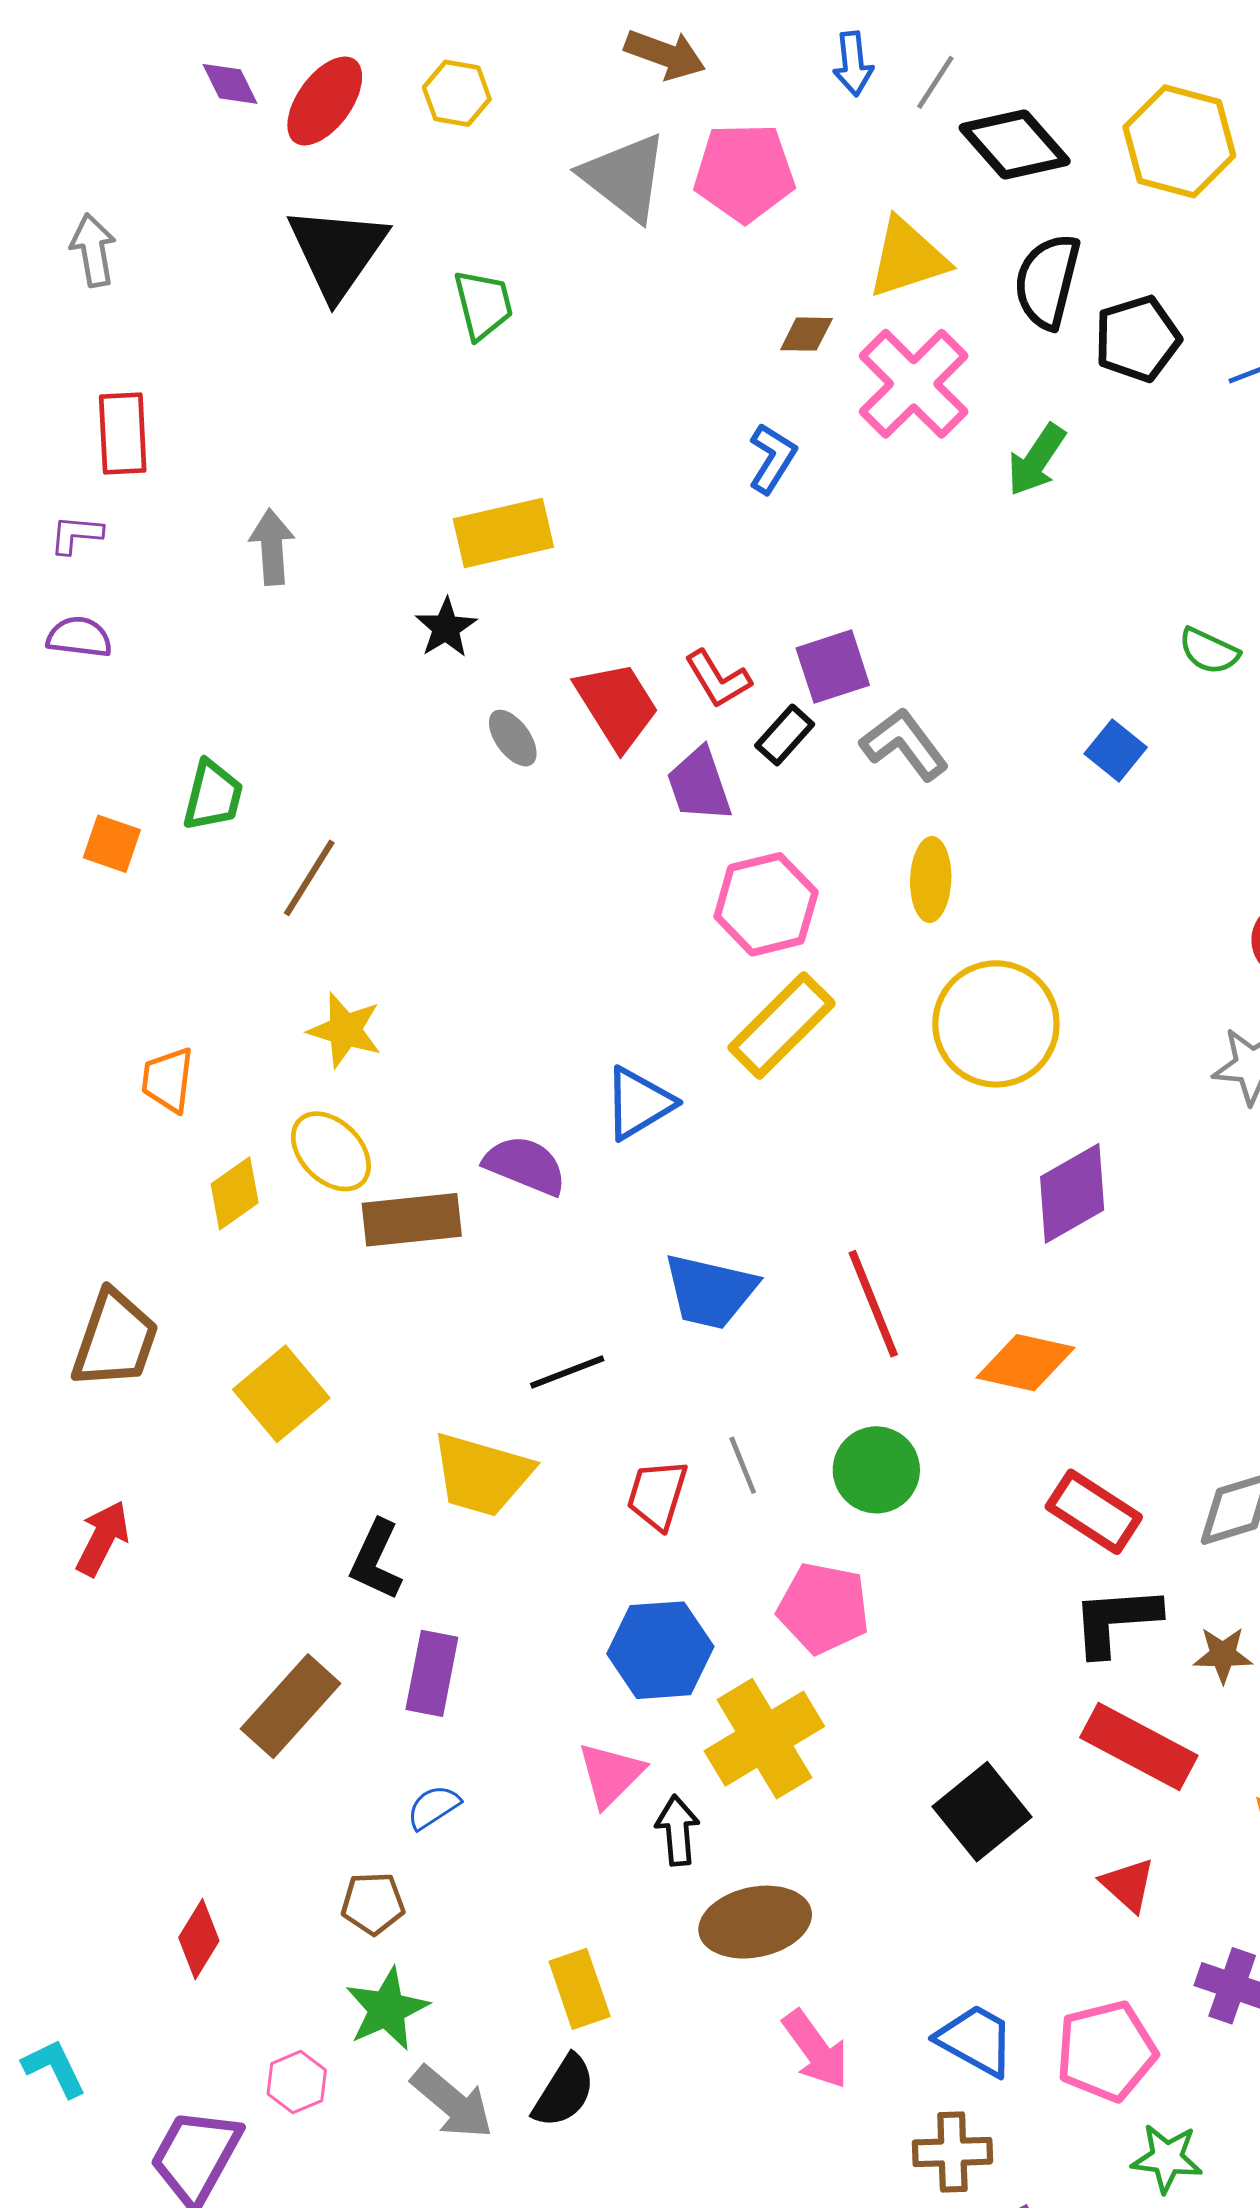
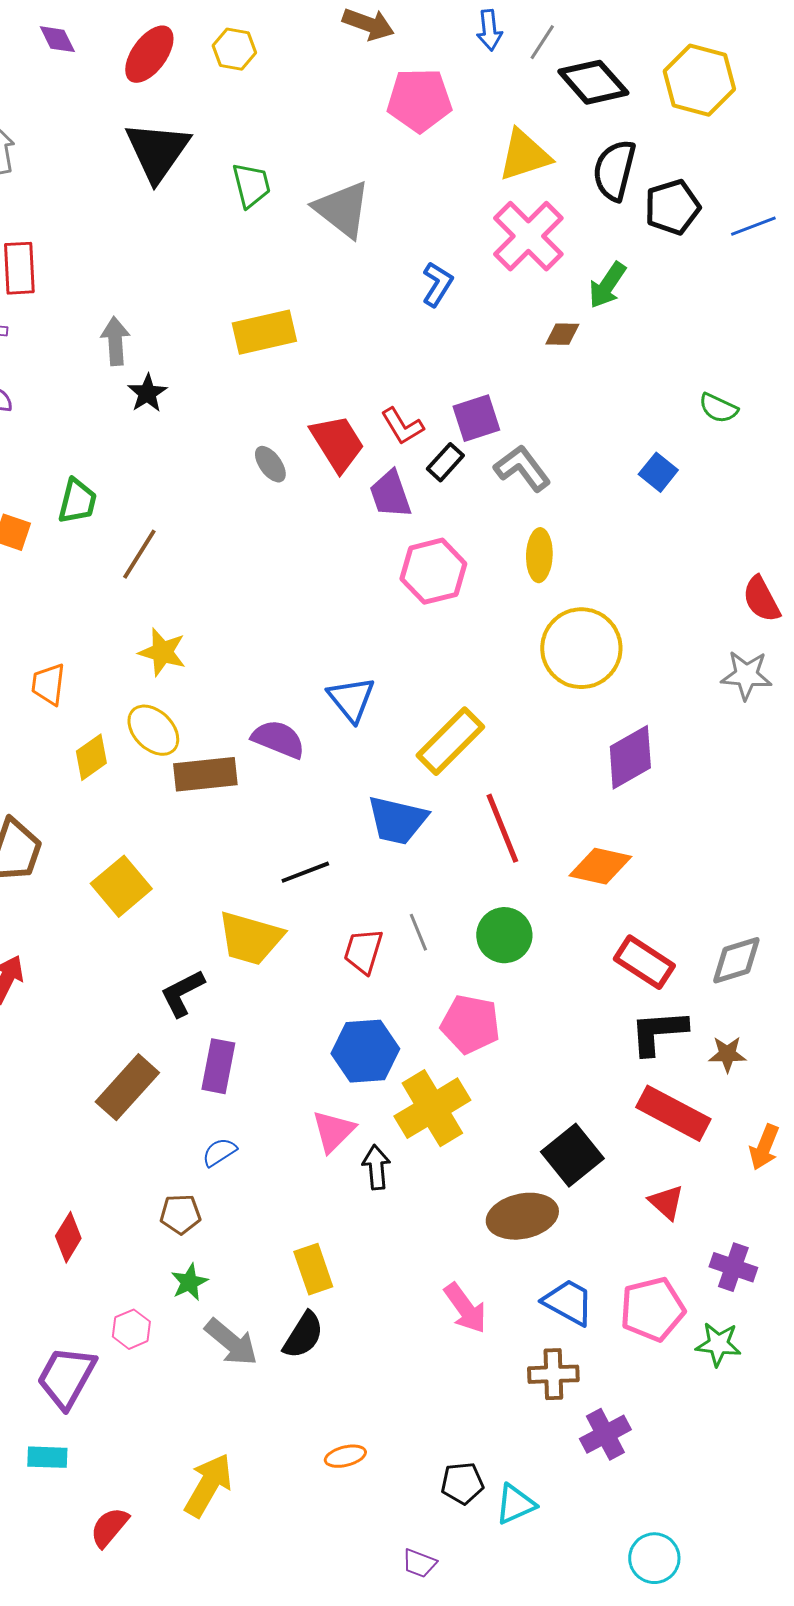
purple diamond: (230, 84) -> (57, 39), moved
gray triangle: (625, 177) -> (342, 209), moved
brown diamond: (806, 334) -> (562, 334), moved
black star: (446, 628) -> (147, 393), moved
yellow rectangle: (782, 1026) -> (450, 741), moved
blue triangle: (639, 1103) -> (351, 699), turned -38
black L-shape: (376, 1560) -> (182, 993), turned 38
brown ellipse: (755, 1922) -> (522, 1216), moved
green star: (387, 2009) -> (189, 1282), size x0.7
green star: (1167, 2158) -> (718, 1344), moved

